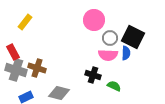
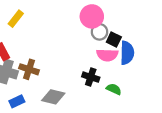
black square: (133, 37) -> (114, 40), moved, size x0.6
gray circle: (110, 38) -> (100, 32), moved
blue semicircle: (126, 53) -> (127, 53), size x1.5

